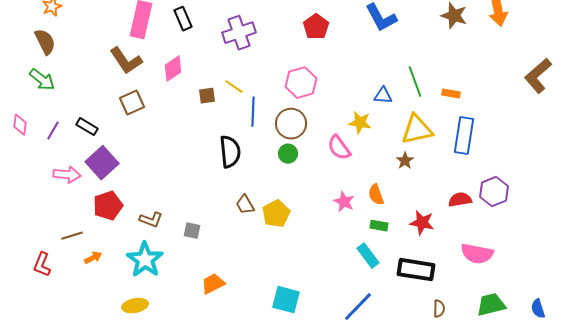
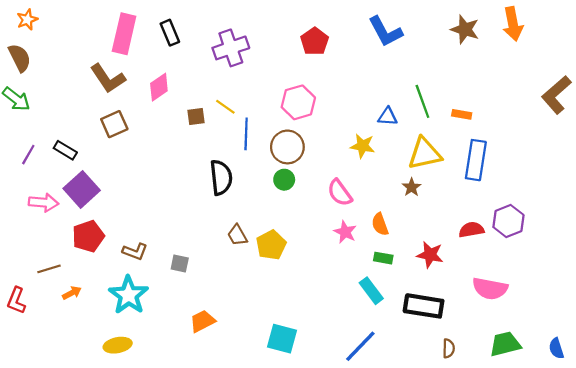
pink semicircle: (339, 148) -> (340, 193), moved

